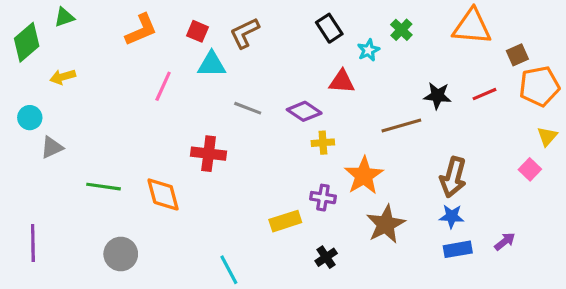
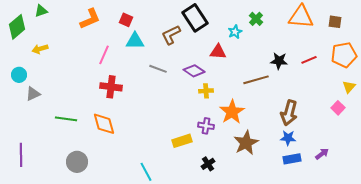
black rectangle: (329, 28) -> (195, 18), moved, size x1.5
brown L-shape: (245, 33) -> (171, 35), moved
brown square: (517, 55) -> (335, 22), moved, turned 32
red cross: (209, 154) -> (111, 87), moved

